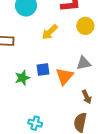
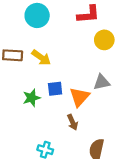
yellow arrow: (50, 32) -> (41, 57), moved, turned -102
brown arrow: (87, 97) -> (73, 122), moved

